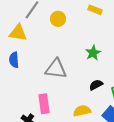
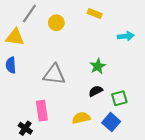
green star: (93, 53) -> (98, 66), moved

